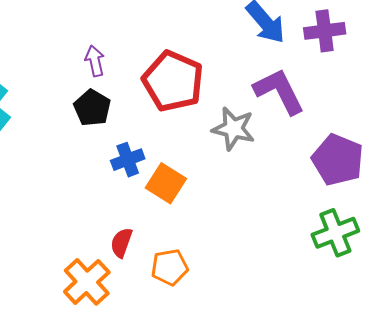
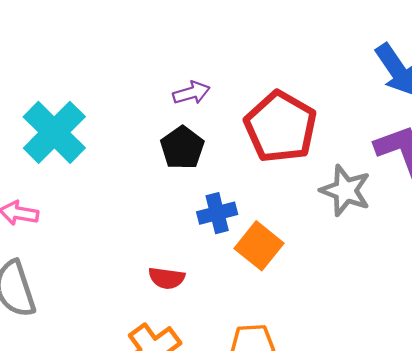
purple arrow: (95, 61) -> (191, 93), turned 80
red semicircle: (121, 243) -> (167, 278), moved, turned -108

